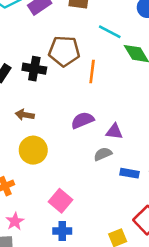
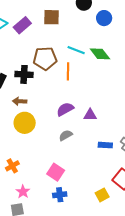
cyan line: (110, 32) -> (76, 50), moved
brown arrow: (25, 115) -> (20, 101), moved
yellow circle: (33, 150) -> (25, 123), moved
gray semicircle: (103, 154) -> (66, 135), moved

